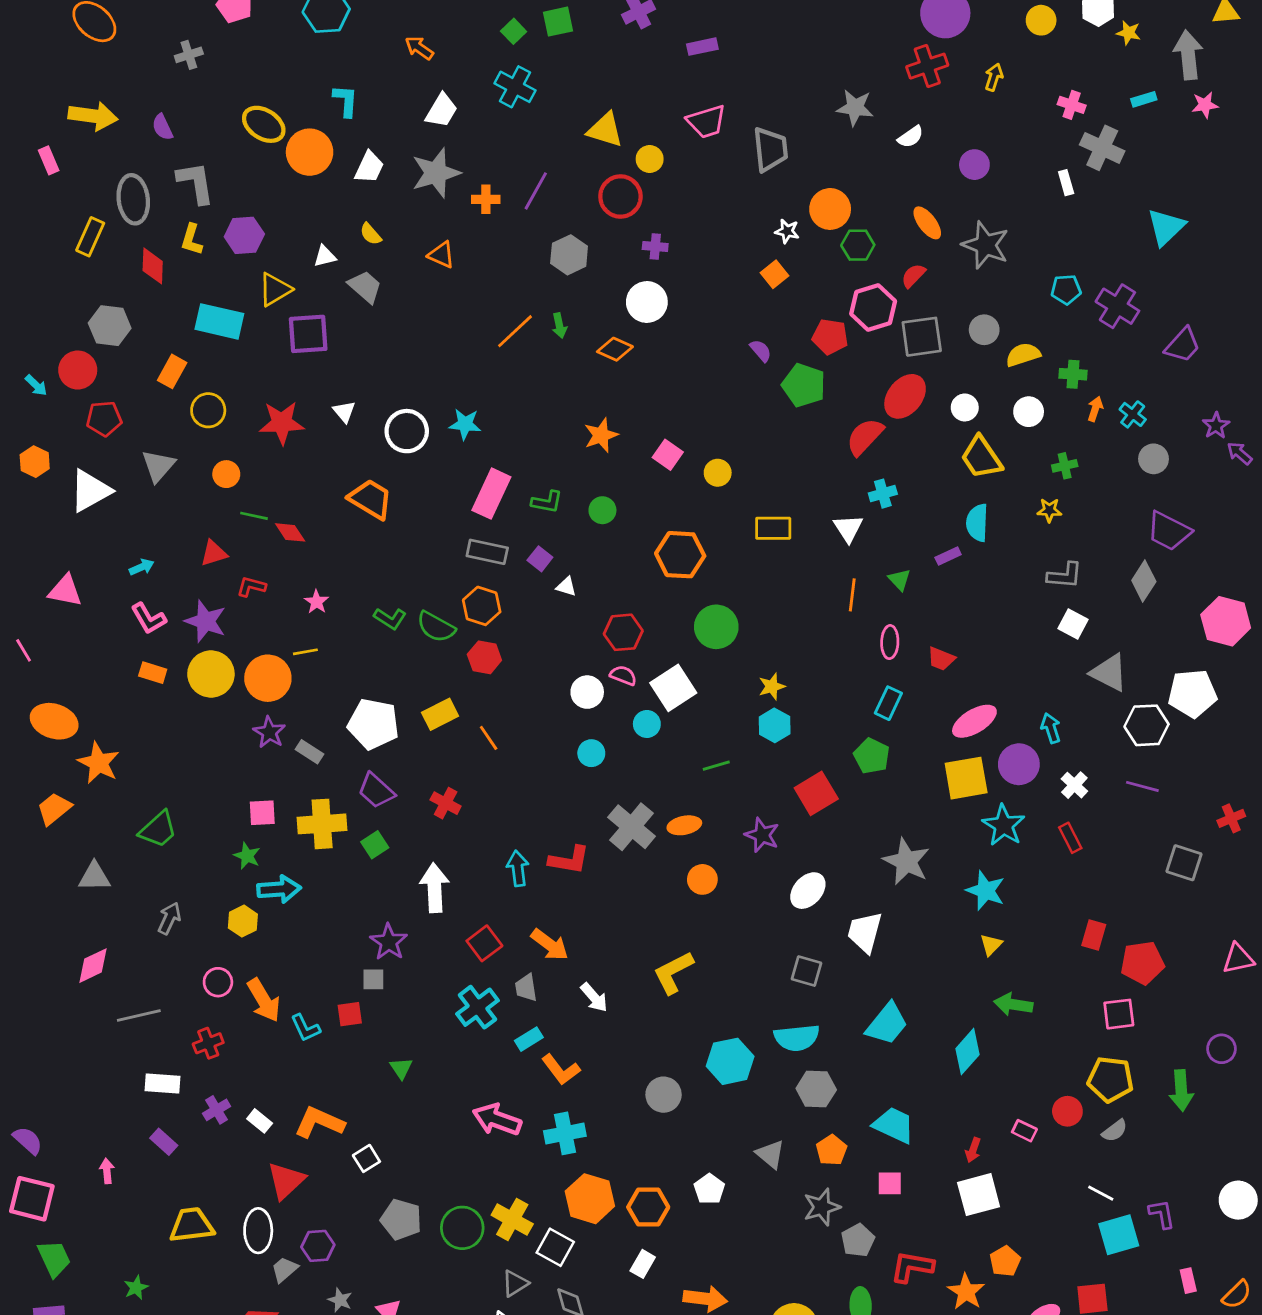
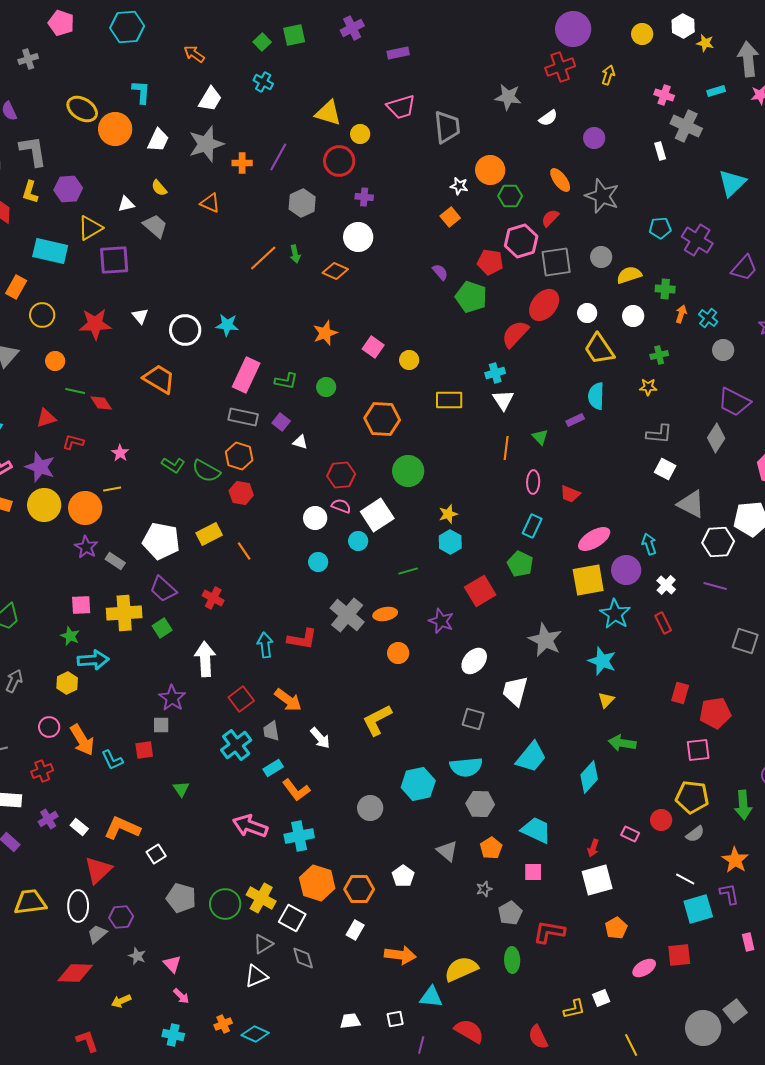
cyan cross: (515, 87) -> (263, 82), size x0.7
cyan cross: (883, 494) -> (495, 373), moved
gray star: (822, 1207) -> (484, 889), size x0.6
orange star: (966, 1292) -> (735, 860), moved

